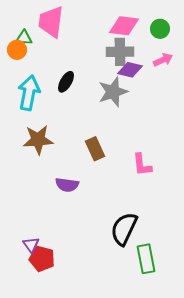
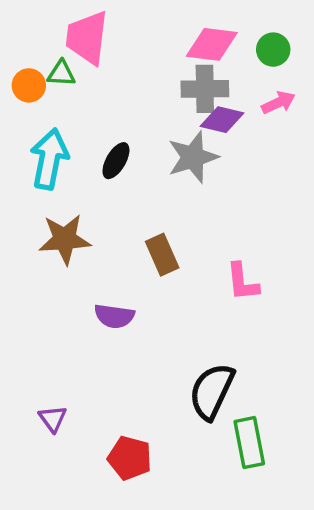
green triangle: (24, 38) -> (61, 73), moved
black ellipse: (66, 82) -> (116, 161), moved
red pentagon: (42, 259) -> (130, 458), moved

